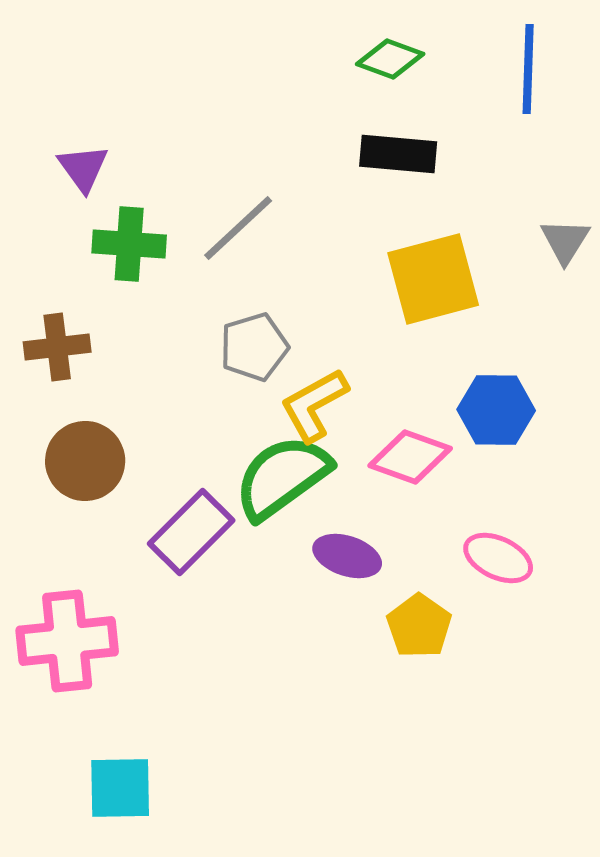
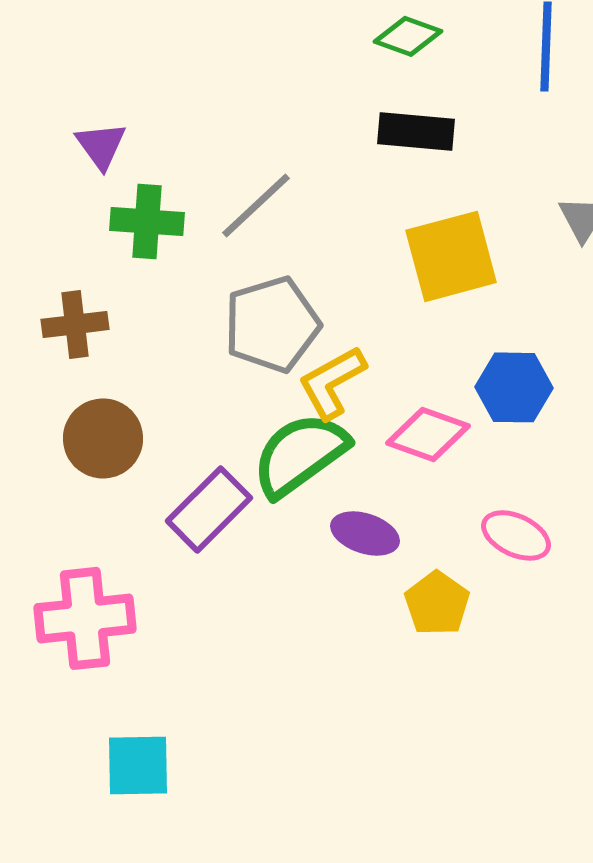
gray pentagon: (254, 347) -> (272, 324), size x1.4

